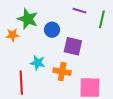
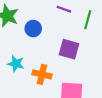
purple square: (73, 46) -> (69, 49), moved

